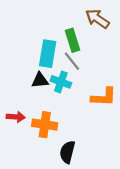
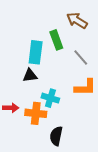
gray line: (72, 61) -> (81, 57), moved
cyan cross: (61, 82) -> (50, 98), moved

